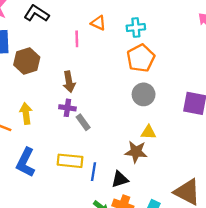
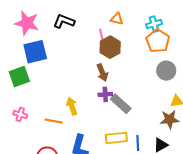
cyan cross: (136, 28) -> (154, 24), moved
brown hexagon: (27, 61) -> (110, 47), moved
gray rectangle: (83, 122) -> (121, 104), size x1.5

